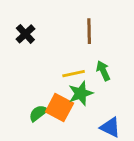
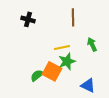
black cross: (25, 34) -> (28, 19), turned -32
green arrow: (103, 71) -> (92, 44), moved

